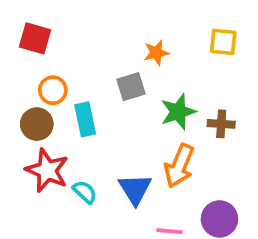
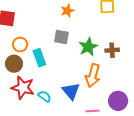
orange star: (156, 53) -> (67, 11), moved
gray square: (131, 87) -> (61, 37), turned 35

